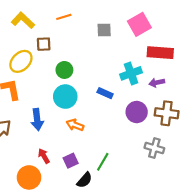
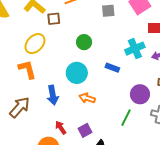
brown square: (44, 44) -> (54, 19), moved
green circle: (64, 70) -> (84, 42), moved
purple circle: (137, 112) -> (140, 94), moved
green line: (103, 162) -> (126, 118), moved

